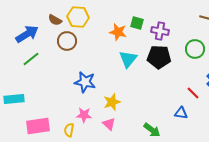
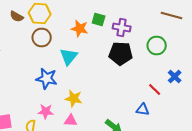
brown circle: (67, 41) -> (42, 38), moved
cyan triangle: (128, 59) -> (69, 56), moved
yellow star: (112, 102) -> (74, 98), turned 30
pink triangle: (109, 124) -> (71, 120), turned -40

